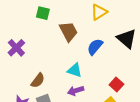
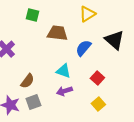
brown trapezoid: (68, 31) -> (57, 33), turned -55
red square: (116, 85) -> (97, 78), moved

